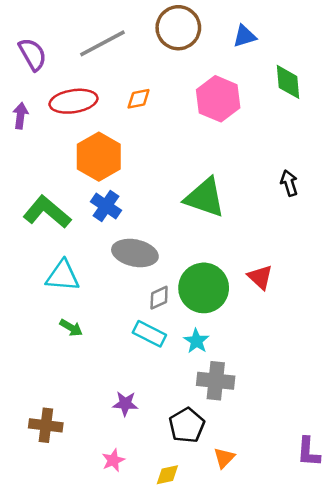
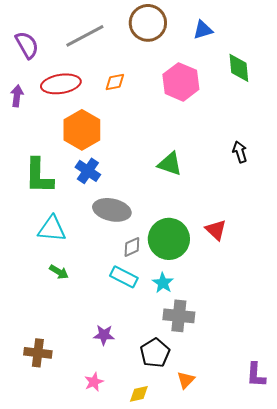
green triangle: (205, 198) -> (170, 164), size x0.7
green L-shape: (47, 212) -> (39, 176), turned -129

